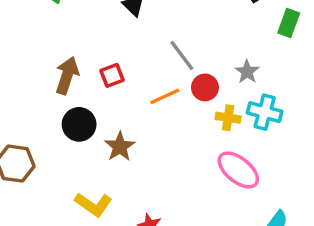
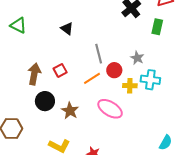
gray line: (182, 55) -> (99, 54), turned 30
pink ellipse: (238, 170) -> (110, 109), moved

